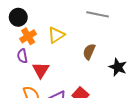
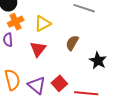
red triangle: (41, 70) -> (38, 49), moved

